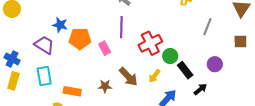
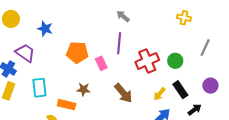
blue star: (60, 25) -> (45, 29), moved
purple trapezoid: (44, 45) -> (25, 53), moved
green circle: (170, 56) -> (175, 61), moved
yellow arrow: (154, 76) -> (159, 94), moved
brown star: (105, 86) -> (83, 89), moved

